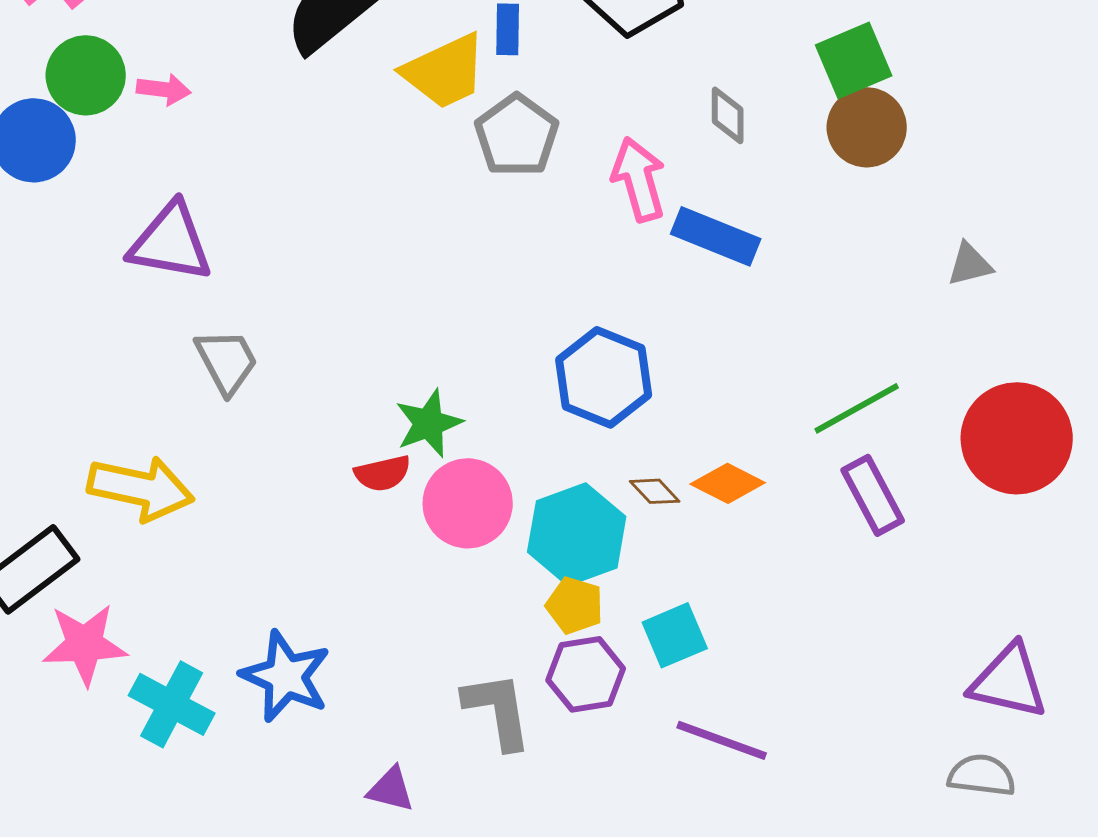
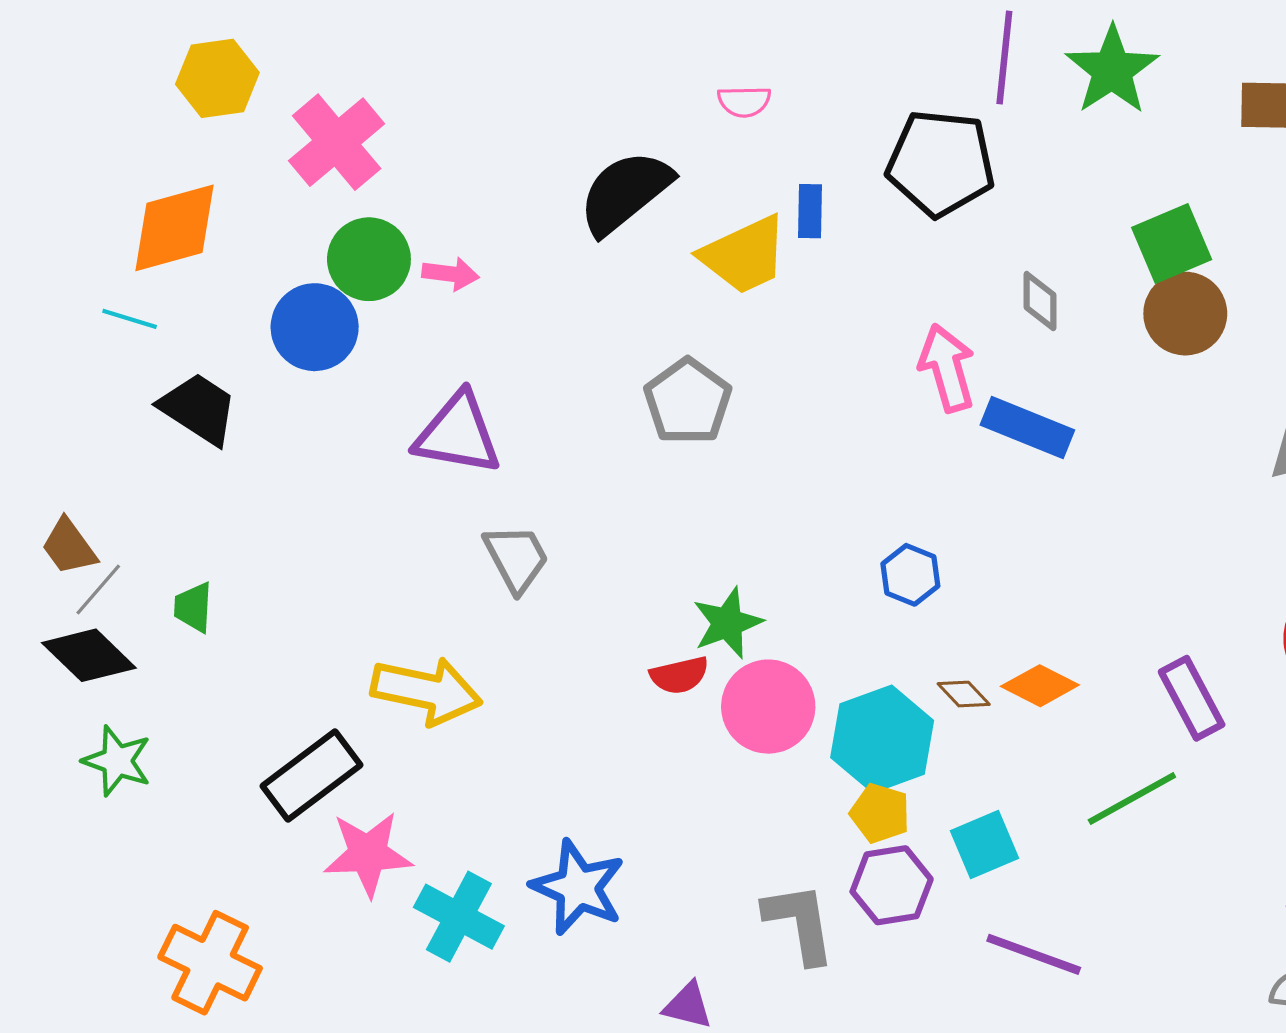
gray pentagon: (517, 135) -> (688, 401), moved
blue hexagon: (604, 377) -> (910, 575), size x0.6
green line: (857, 408) -> (1132, 799), moved

